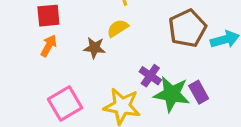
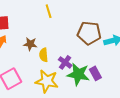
yellow semicircle: (118, 28) -> (44, 55), moved, turned -64
brown pentagon: (187, 28) -> (89, 33), turned 30

